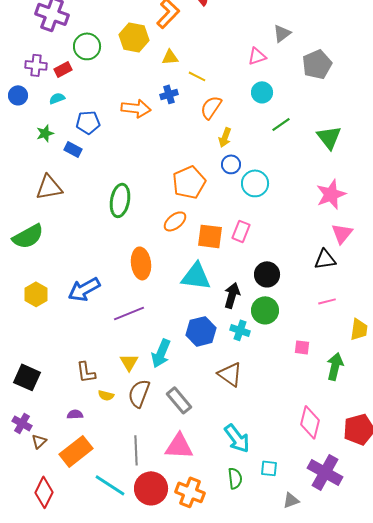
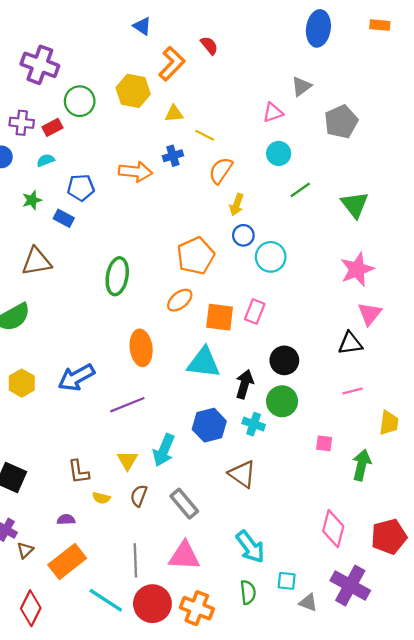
brown semicircle: (139, 393) -> (139, 496), size x0.7
gray triangle: (291, 500) -> (308, 603), moved, turned 42

